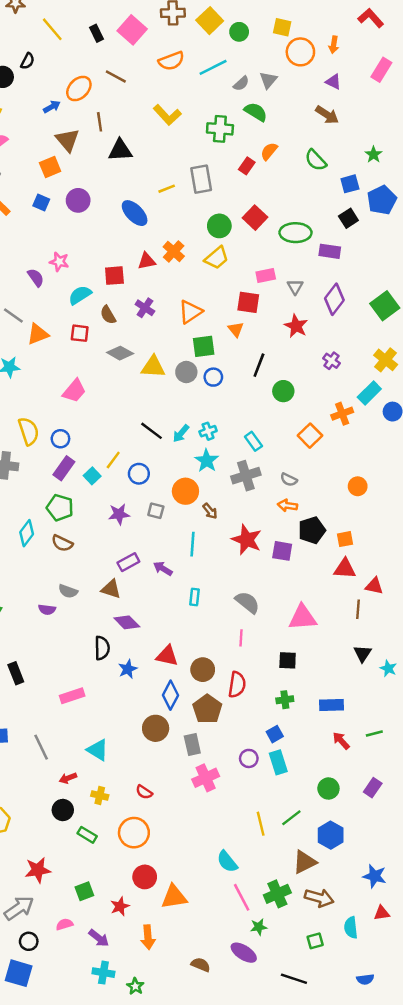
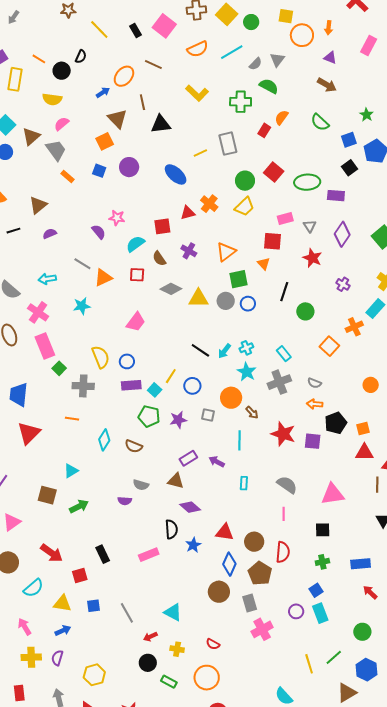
purple rectangle: (64, 468) -> (131, 385), turned 54
green pentagon: (60, 508) -> (149, 416), moved
pink rectangle: (72, 696) -> (149, 555), moved

